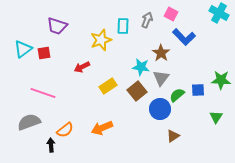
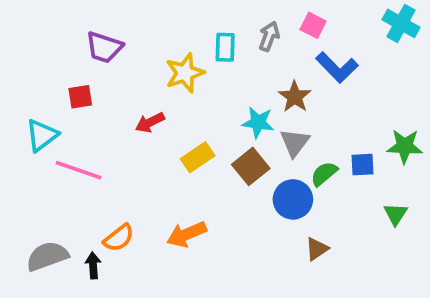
cyan triangle: (23, 49) -> (42, 135), moved
gray semicircle: (29, 122) -> (47, 256), moved

